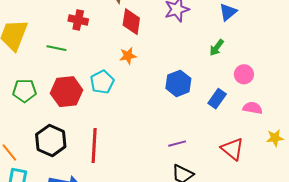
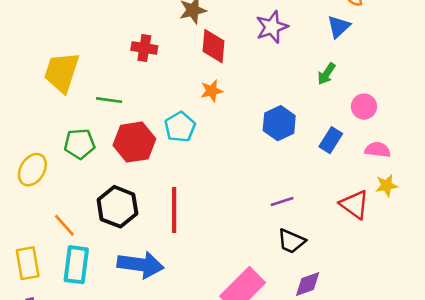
green line: (56, 48) -> (109, 100), moved
yellow star: (275, 138) -> (387, 185), moved

